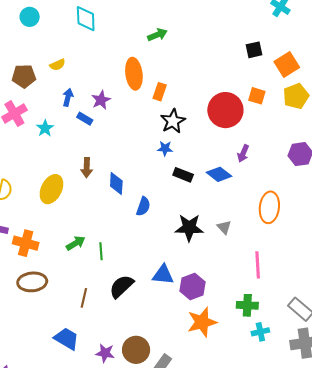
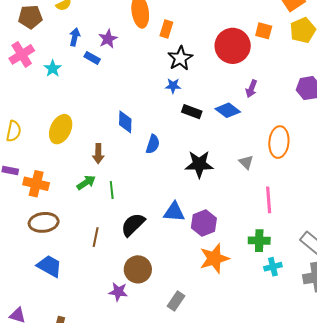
brown arrow: (87, 168) -> (98, 154), moved
gray triangle: (224, 227) -> (246, 162), moved
blue trapezoid: (67, 339) -> (49, 266), moved
brown circle: (136, 350) -> (138, 269), moved

